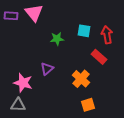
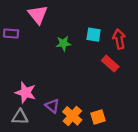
purple rectangle: (11, 16) -> (11, 33), moved
purple triangle: (47, 69) -> (52, 106), moved, turned -40
orange cross: (81, 79) -> (72, 116), moved

